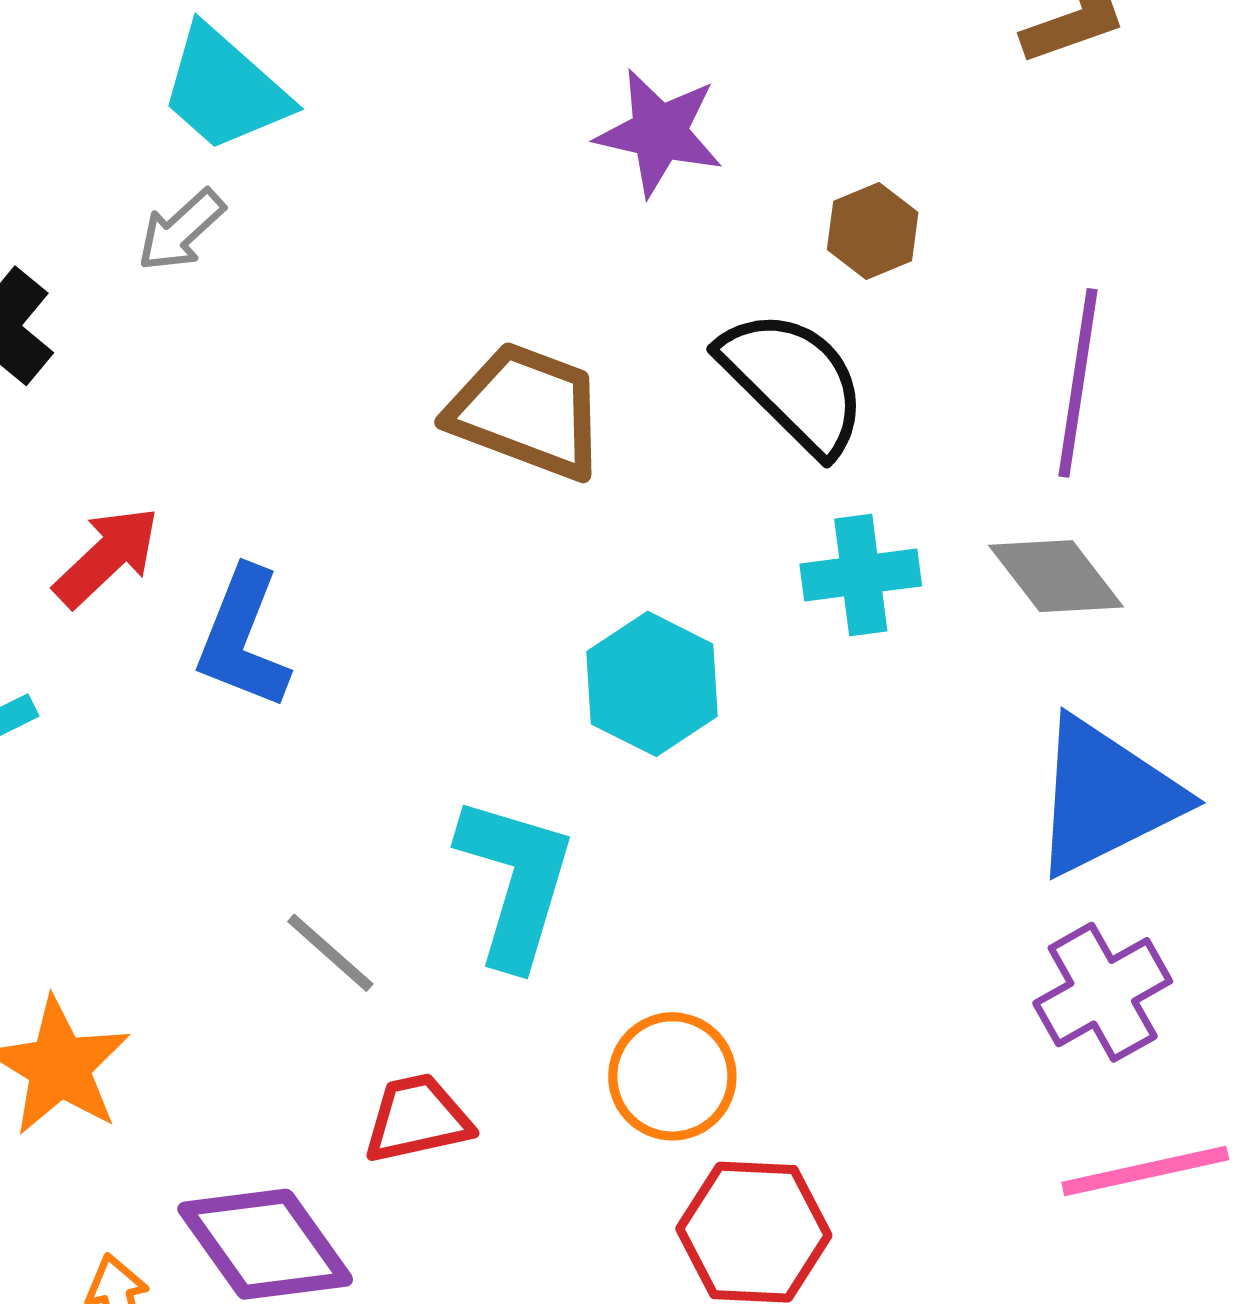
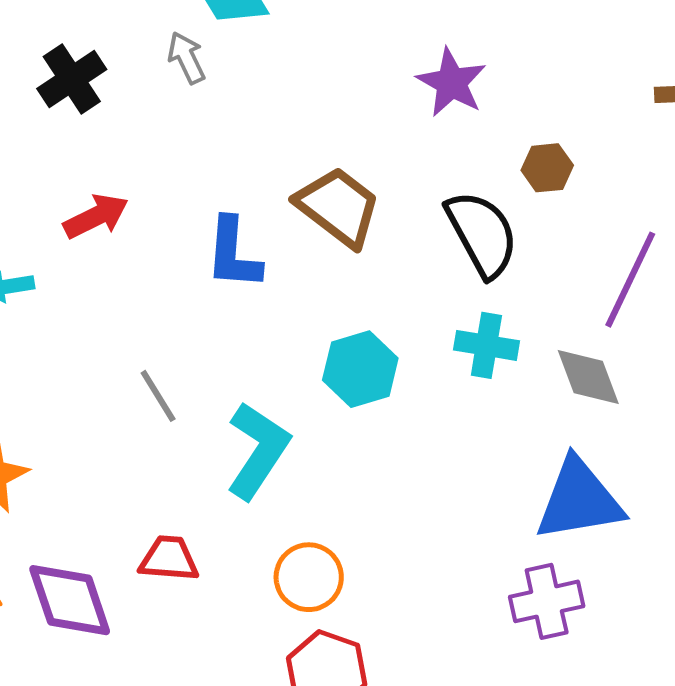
gray arrow: (181, 230) -> (186, 58), turned 90
blue L-shape: (243, 638) -> (233, 254), moved, turned -34
gray line: (330, 953) -> (158, 396), moved

